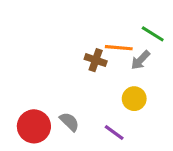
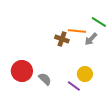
yellow circle: (134, 99) -> (85, 74), moved
red circle: (34, 126) -> (22, 71), moved

